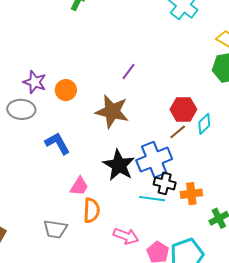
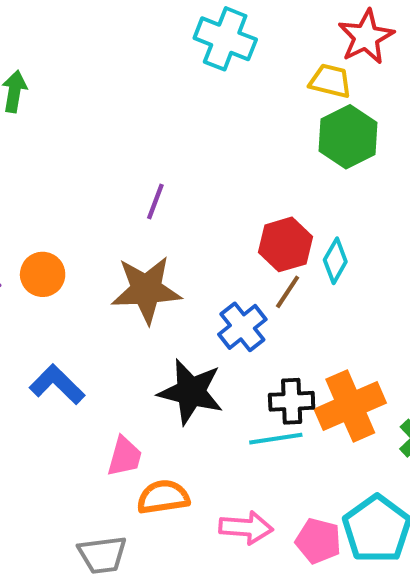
blue cross: (154, 160) -> (242, 327), moved, size x0.7
orange cross: (191, 194) -> (350, 406), size x1.5
orange semicircle: (92, 210) -> (163, 497), turned -85

